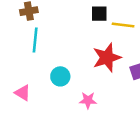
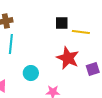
red star: (107, 58) -> (68, 58), turned -30

